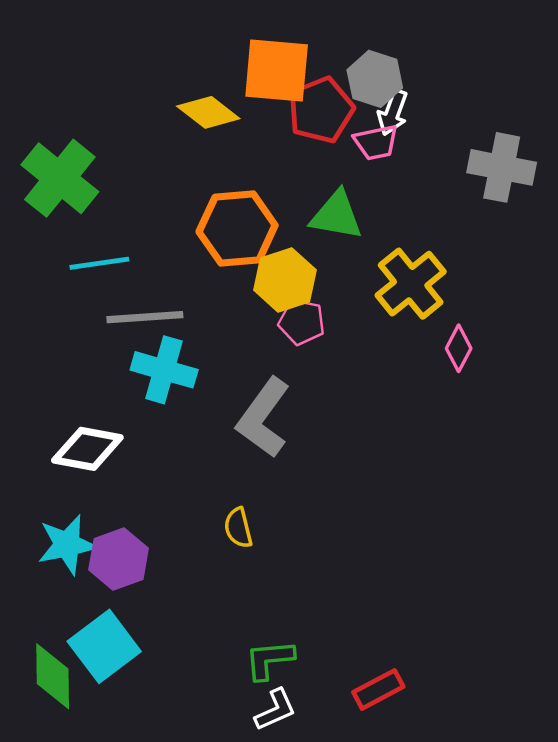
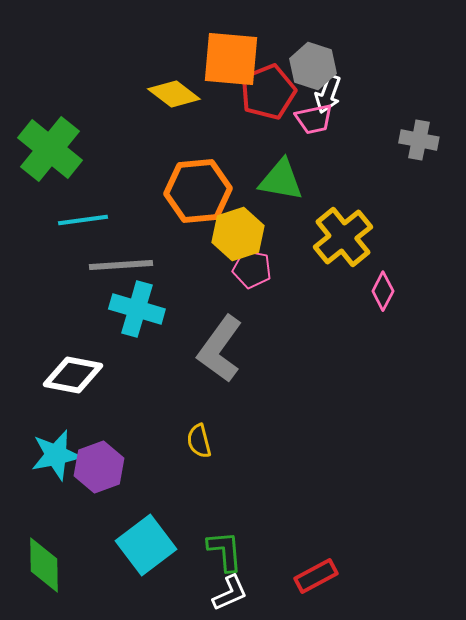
gray cross: (502, 167) -> (419, 140), size x0.7
cyan square: (104, 646) -> (146, 545), moved
green L-shape: (269, 660) -> (225, 551), turned 90

